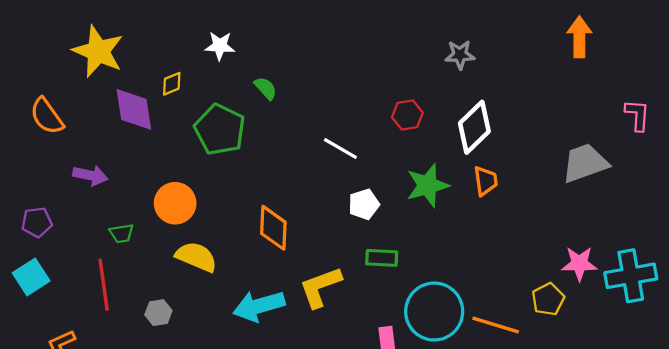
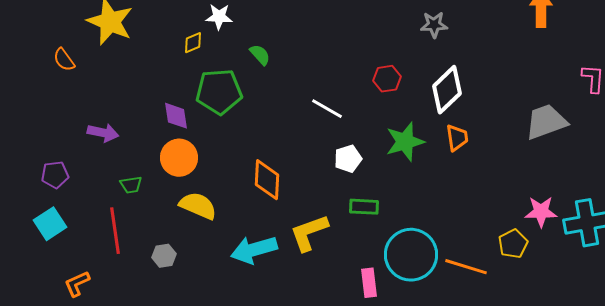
yellow diamond: (172, 84) -> (193, 43), moved
purple diamond: (134, 109) -> (176, 116), moved, size x0.7
orange semicircle: (47, 116) -> (64, 60), moved, size x0.7
green pentagon: (220, 130) -> (219, 92), turned -30

